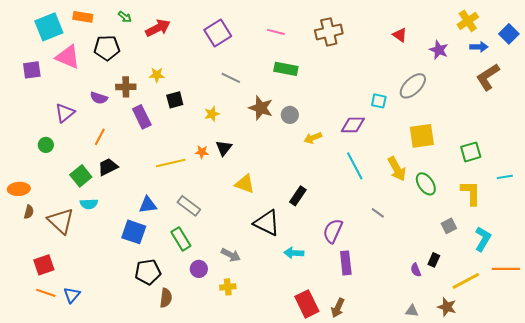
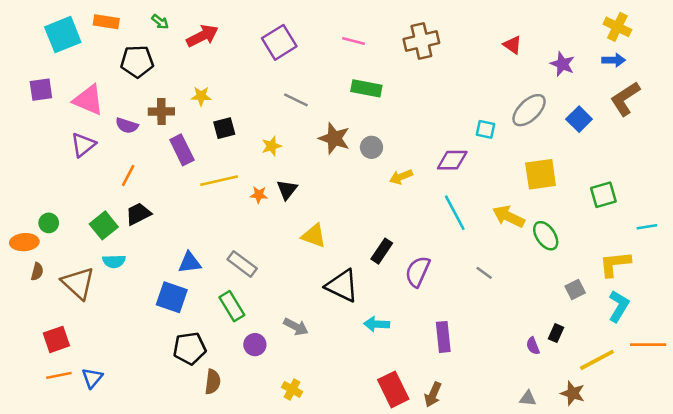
yellow cross: (468, 21) -> (617, 27), moved, turned -30
blue square: (509, 34) -> (579, 119), moved
pink triangle: (68, 57) -> (88, 100), moved
green circle: (46, 145) -> (49, 223), moved
yellow line: (171, 163) -> (219, 181), moved
yellow arrow: (397, 169) -> (509, 216), turned 145
yellow L-shape: (471, 193) -> (615, 264), moved, turned -96
purple semicircle: (333, 231) -> (418, 272), moved
yellow cross: (228, 287) -> (292, 389), moved, turned 35
orange line: (46, 293) -> (59, 375), turned -30

